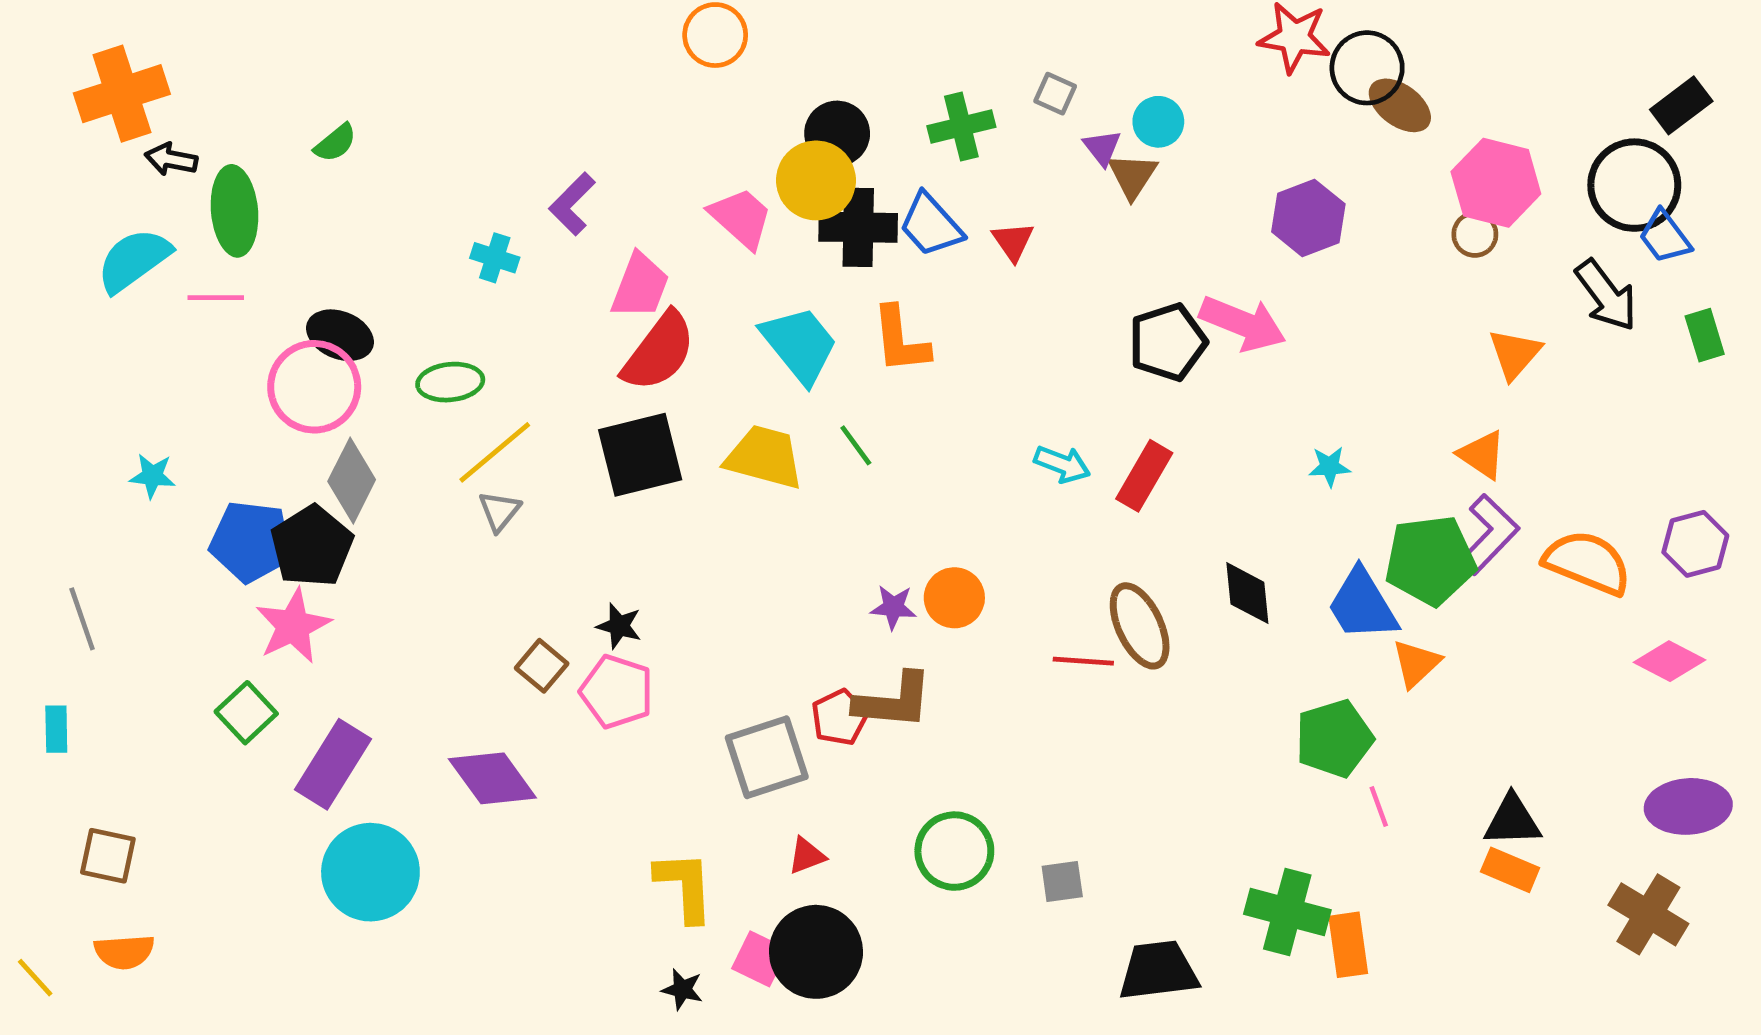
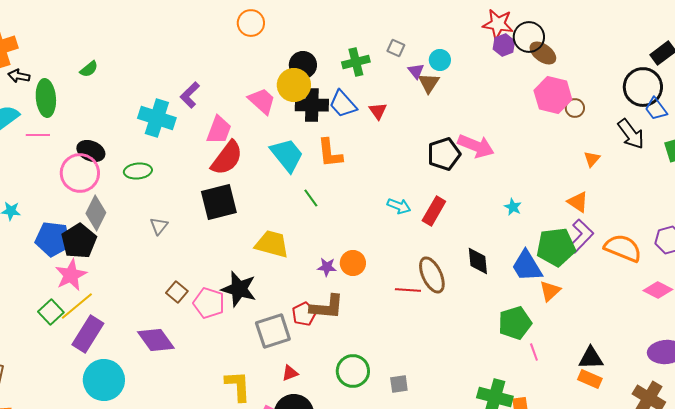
pink hexagon: (1496, 183) -> (553, 95), moved
purple hexagon: (1308, 218) -> (504, 45), moved, size x0.7
cyan cross: (495, 258) -> (157, 118), size x1.8
orange triangle: (1515, 354) -> (592, 159), size x0.7
yellow line: (495, 452) -> (77, 306), moved
yellow trapezoid: (764, 457) -> (272, 244), moved
cyan star: (1330, 466) -> (513, 207), turned 30
black star: (619, 626) -> (239, 289), moved, size x1.8

